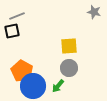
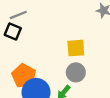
black square: (12, 31) -> (13, 32), turned 35

